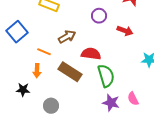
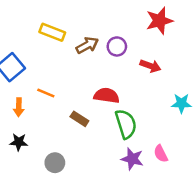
brown arrow: (67, 37) -> (87, 45), moved
orange arrow: (37, 71) -> (19, 107), moved
brown rectangle: (70, 72) -> (79, 119), size x0.6

